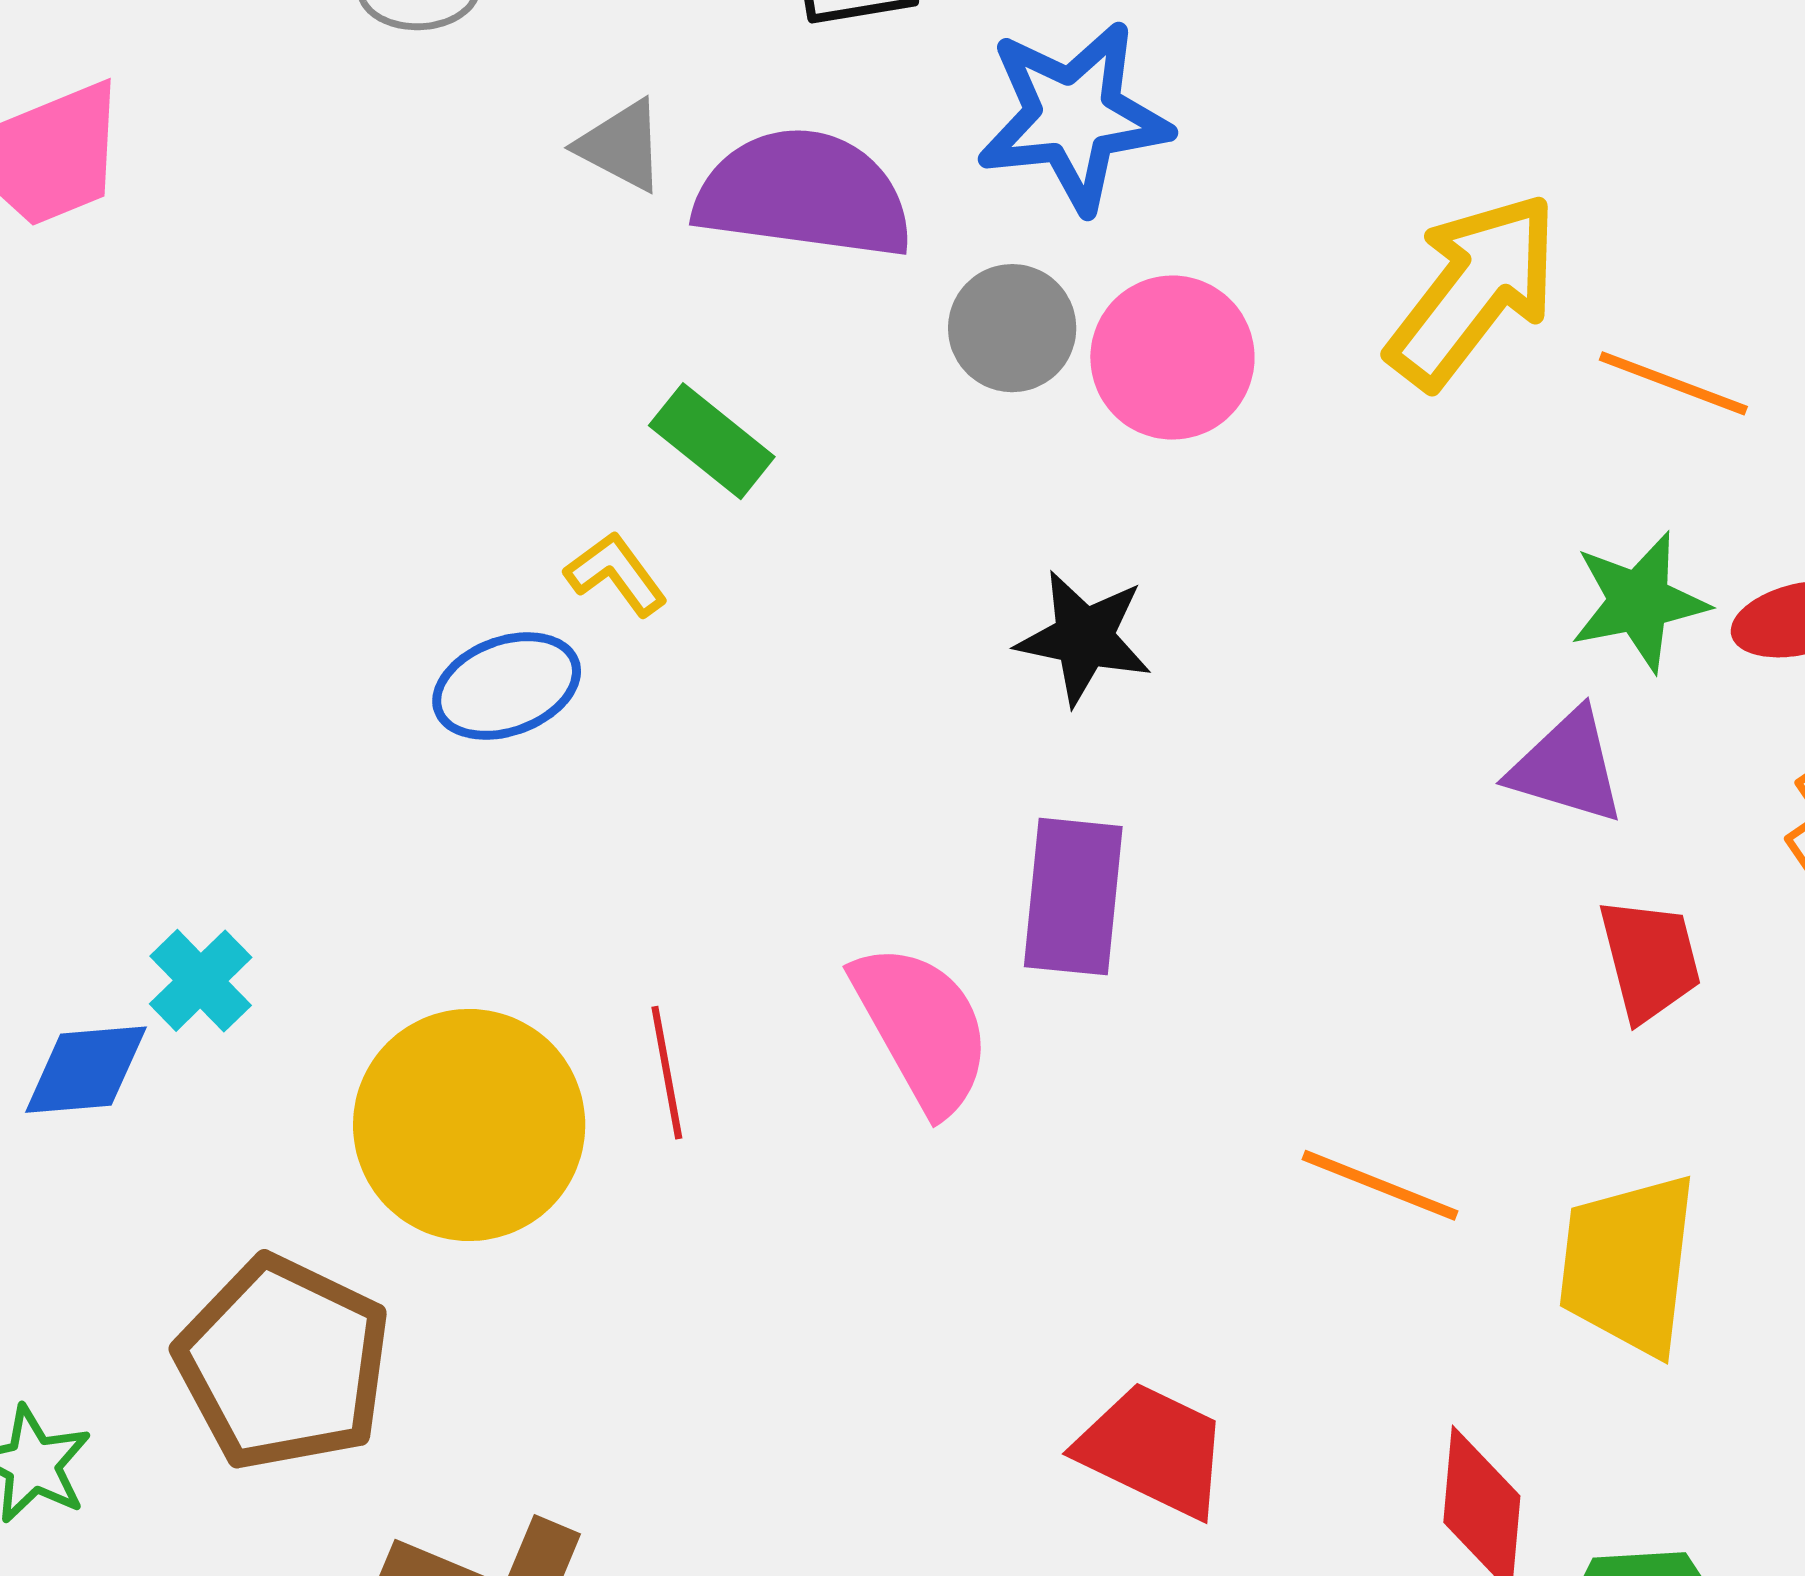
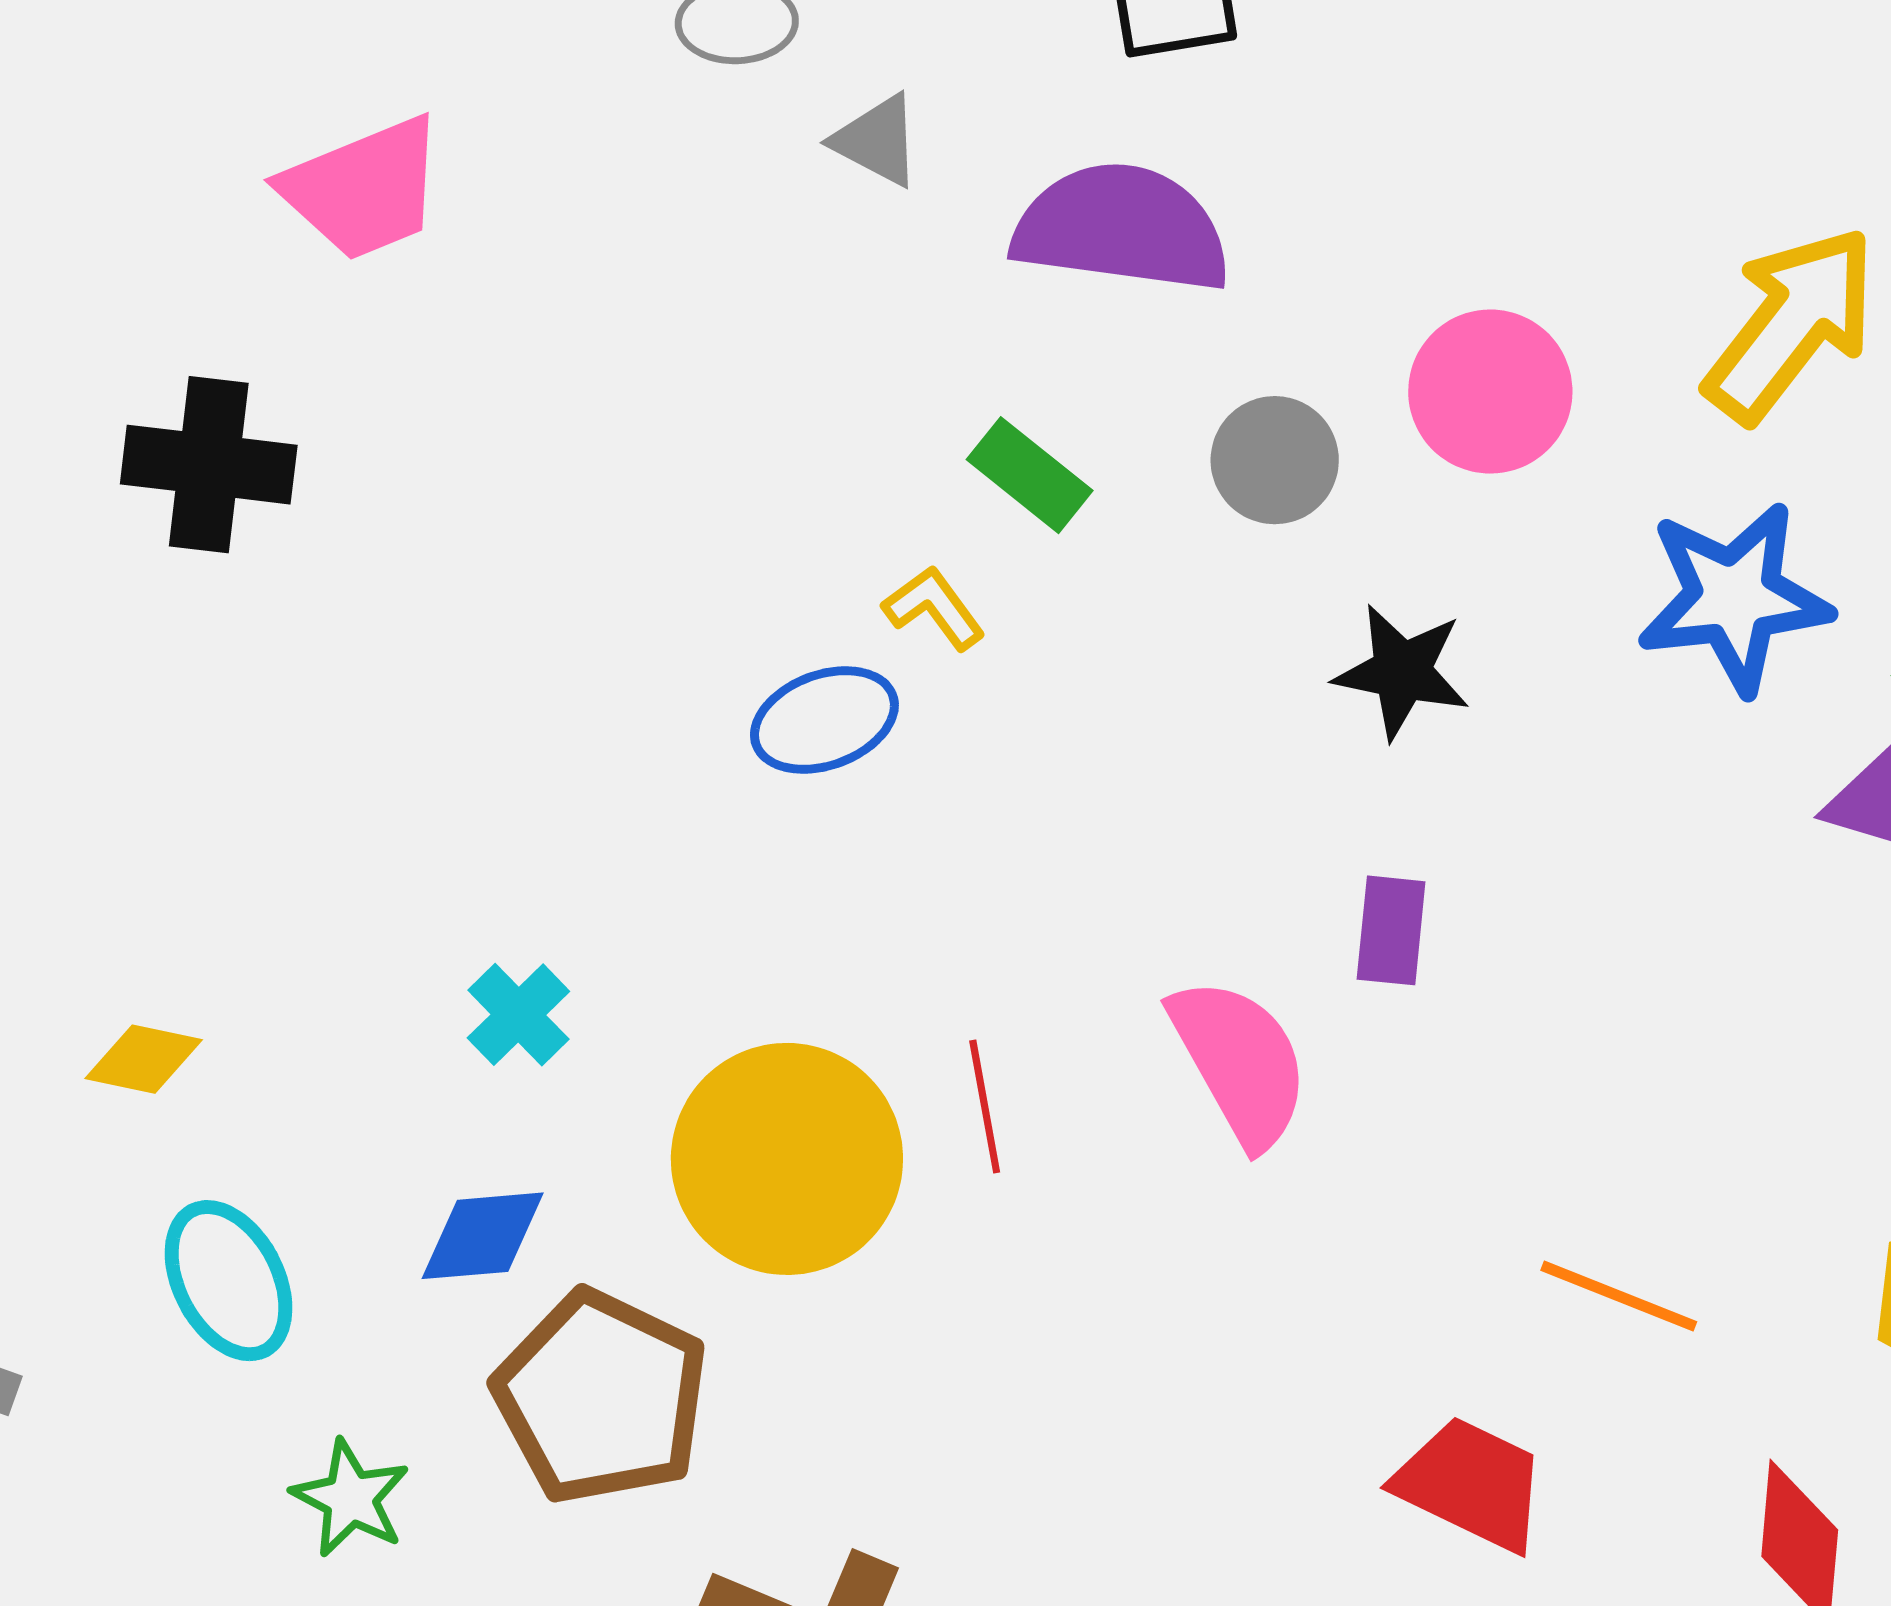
blue star: (1074, 116) -> (1734, 598), moved
gray triangle: (621, 146) -> (877, 141), moved
gray circle: (1012, 328) -> (1275, 460), moved
purple rectangle: (1073, 897) -> (1391, 930), size x0.7
blue diamond: (86, 1070) -> (483, 1236), moved
orange line: (1380, 1185) -> (1619, 1296), moved

